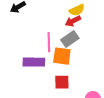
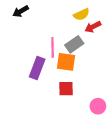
red arrow: (73, 21) -> (93, 27), moved
purple rectangle: (34, 62) -> (37, 68), turned -70

